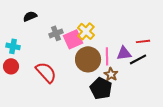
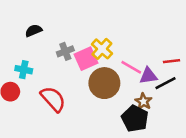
cyan cross: (13, 46) -> (24, 70), moved
pink line: (107, 56) -> (131, 67), moved, turned -60
brown star: (111, 74) -> (143, 101), moved
black pentagon: (101, 88) -> (135, 119), moved

